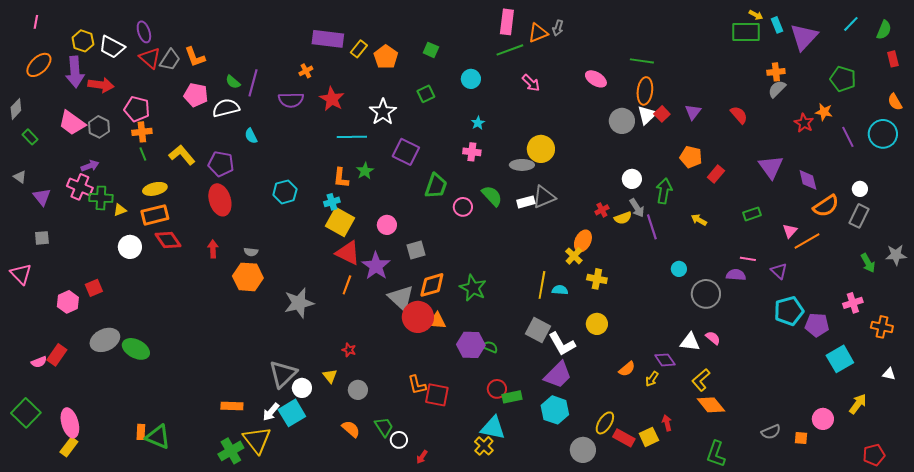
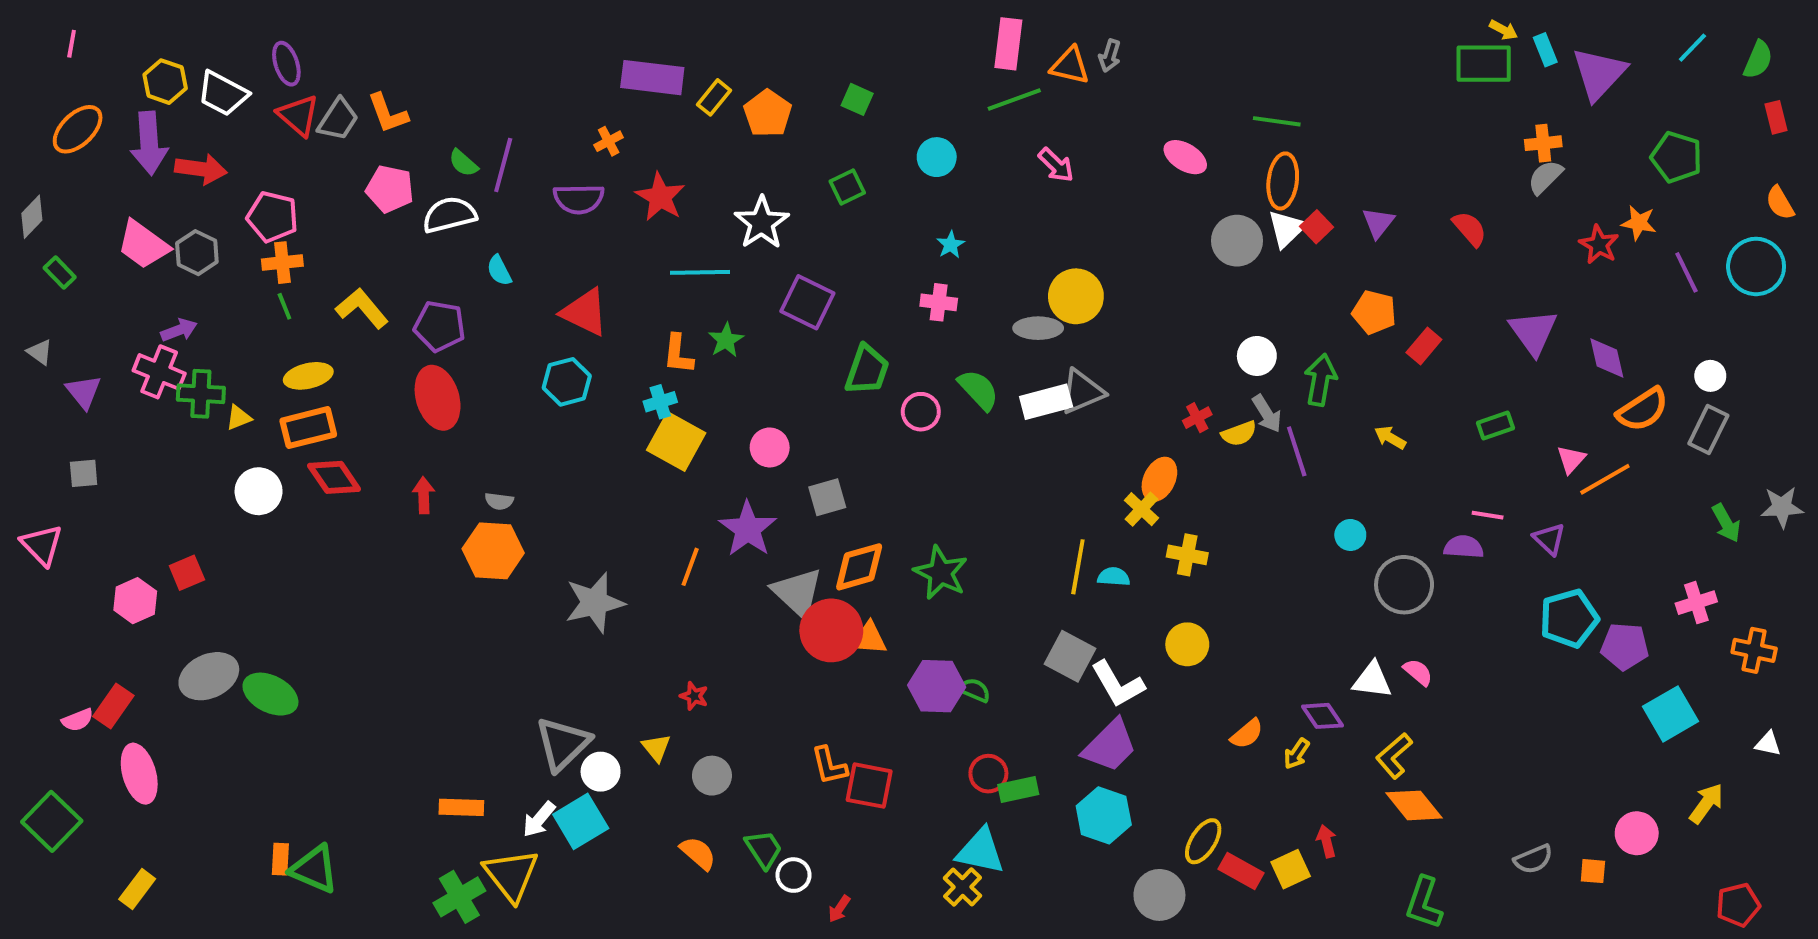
orange triangle: (538, 33) -> (1070, 66), turned 35
white rectangle: (526, 202) -> (1046, 402), size x1.4
red triangle: (348, 253) -> (585, 312), moved
pink ellipse: (70, 423) -> (139, 774), moved

